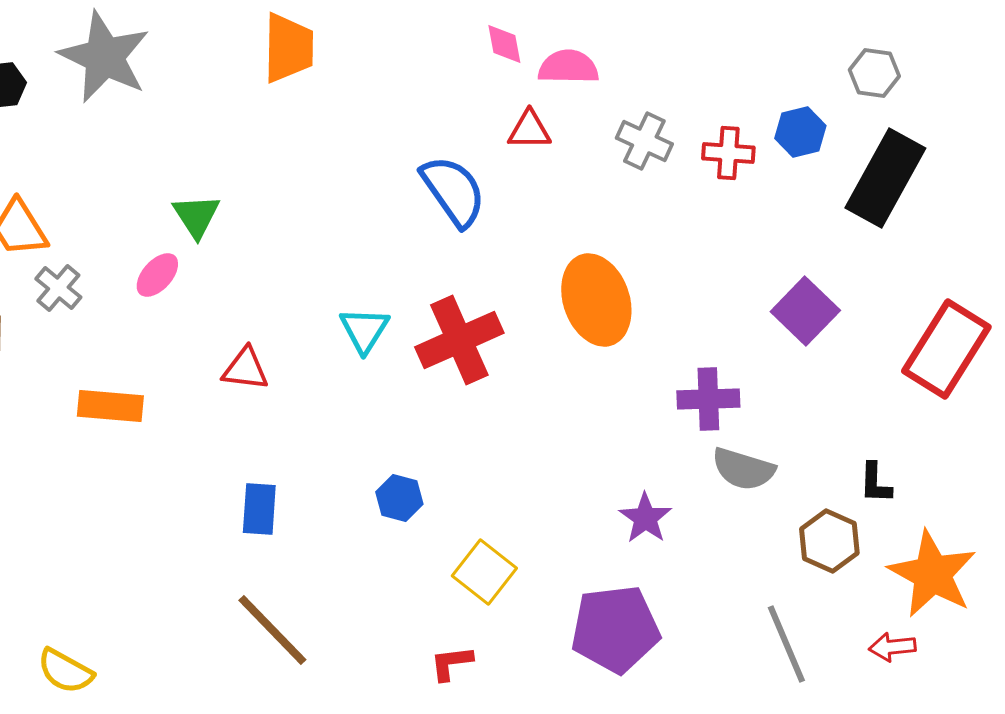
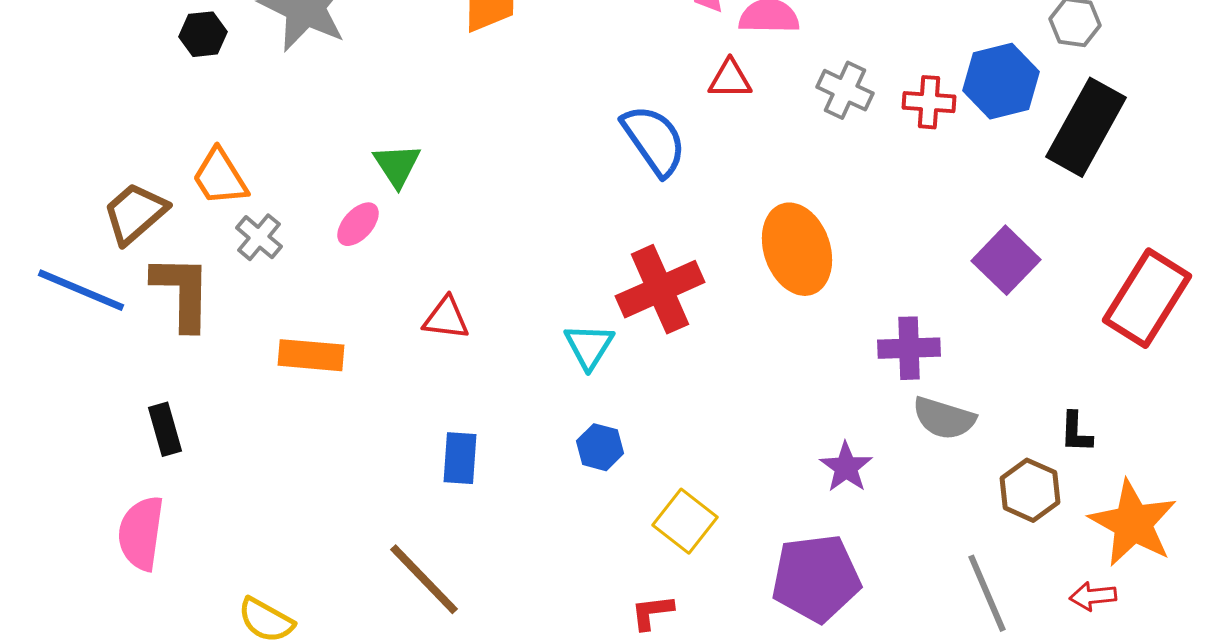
blue hexagon: (800, 132) -> (1001, 81), size x1.5
cyan triangle: (364, 330) -> (589, 346), moved
brown line: (272, 630) -> (424, 579), moved

